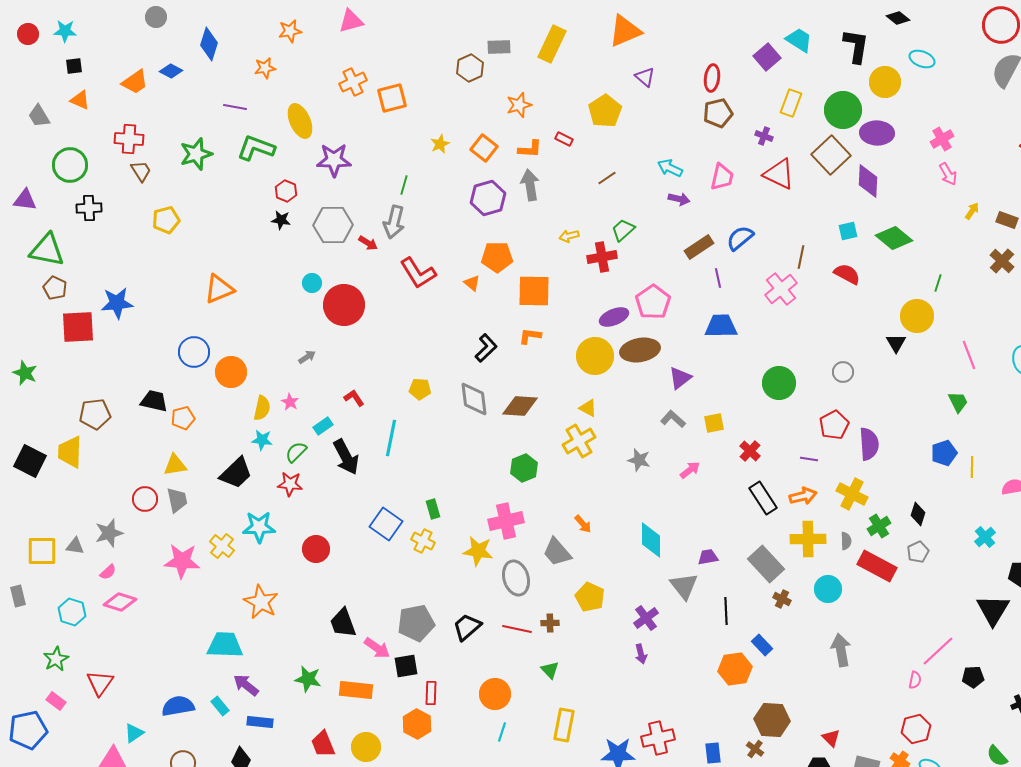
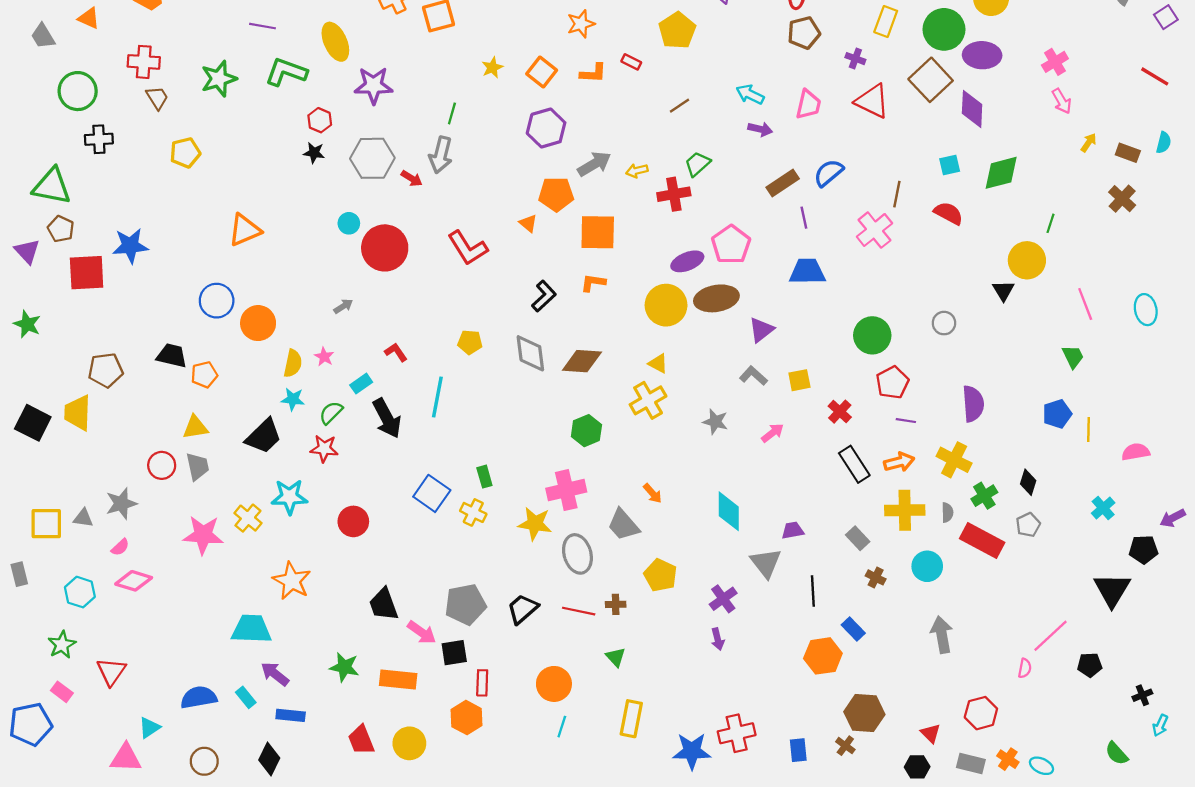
gray arrow: (530, 185) -> (594, 164), moved, turned 68
purple triangle: (25, 200) -> (27, 251), moved, turned 40
green diamond: (894, 238) -> (1001, 173), turned -54
red L-shape: (418, 273) -> (468, 248), moved
red pentagon: (834, 425) -> (892, 382), moved
gray rectangle: (766, 564) -> (858, 538), size x0.6
red hexagon: (916, 729) -> (981, 713), moved

